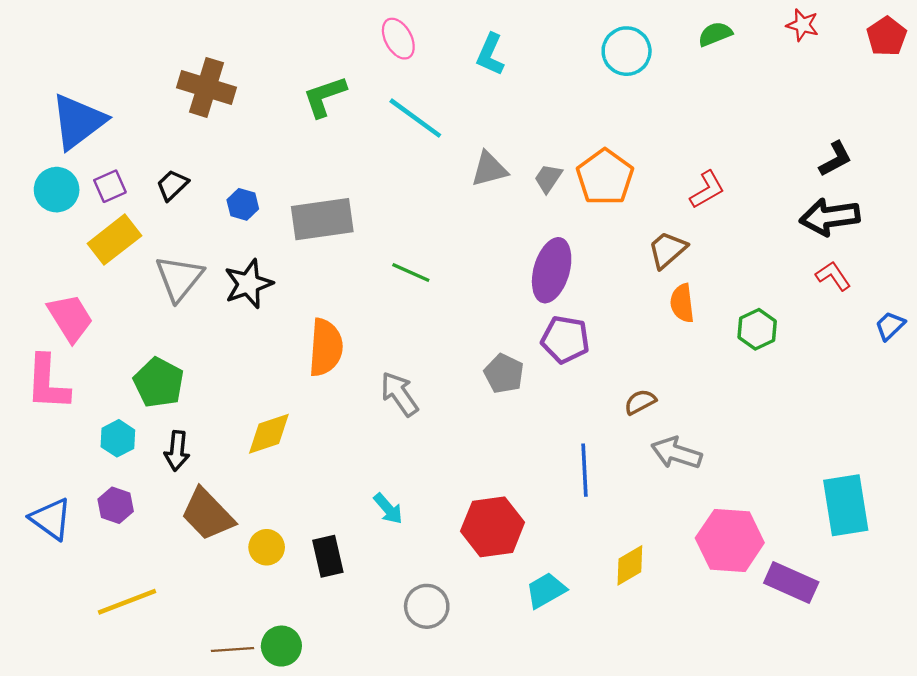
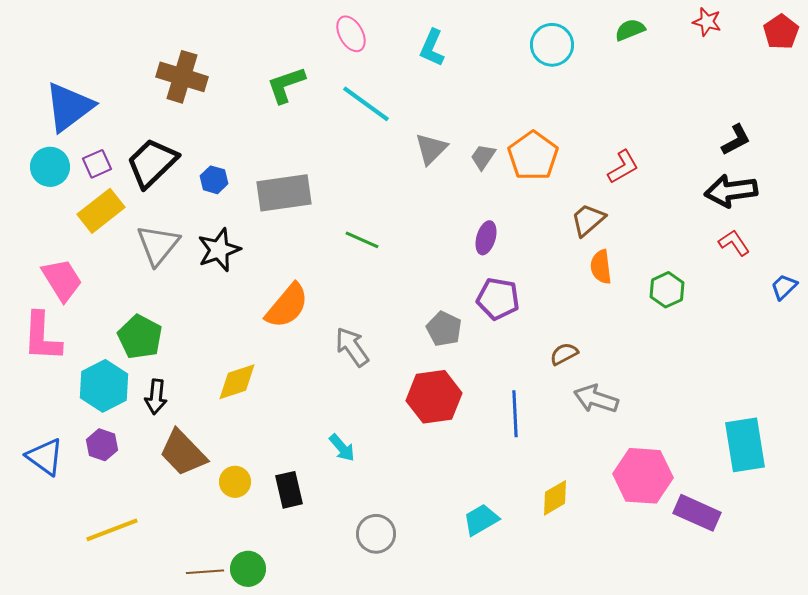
gray triangle: (489, 169) -> (431, 149), turned -30
black trapezoid: (172, 185) -> (152, 163), size x1.8
purple ellipse: (552, 270) -> (486, 238), size x0.6
orange semicircle: (326, 347) -> (287, 306), turned 36
cyan hexagon: (118, 438) -> (104, 386), size x1.6
red hexagon: (493, 527) -> (434, 397), moved

